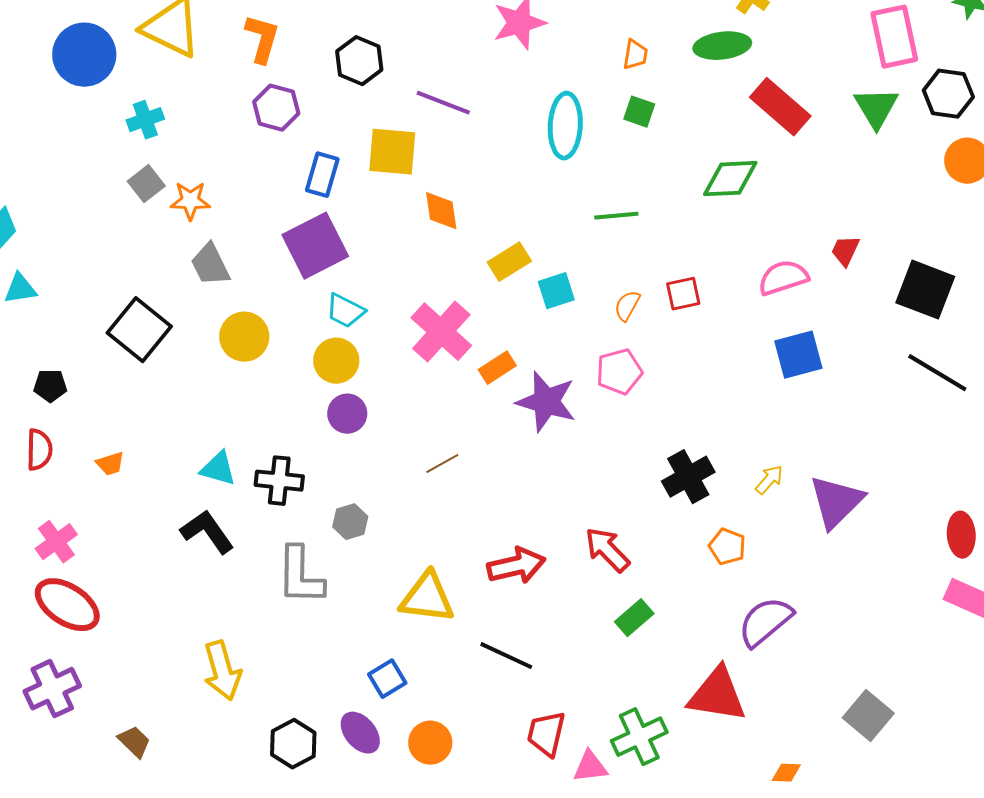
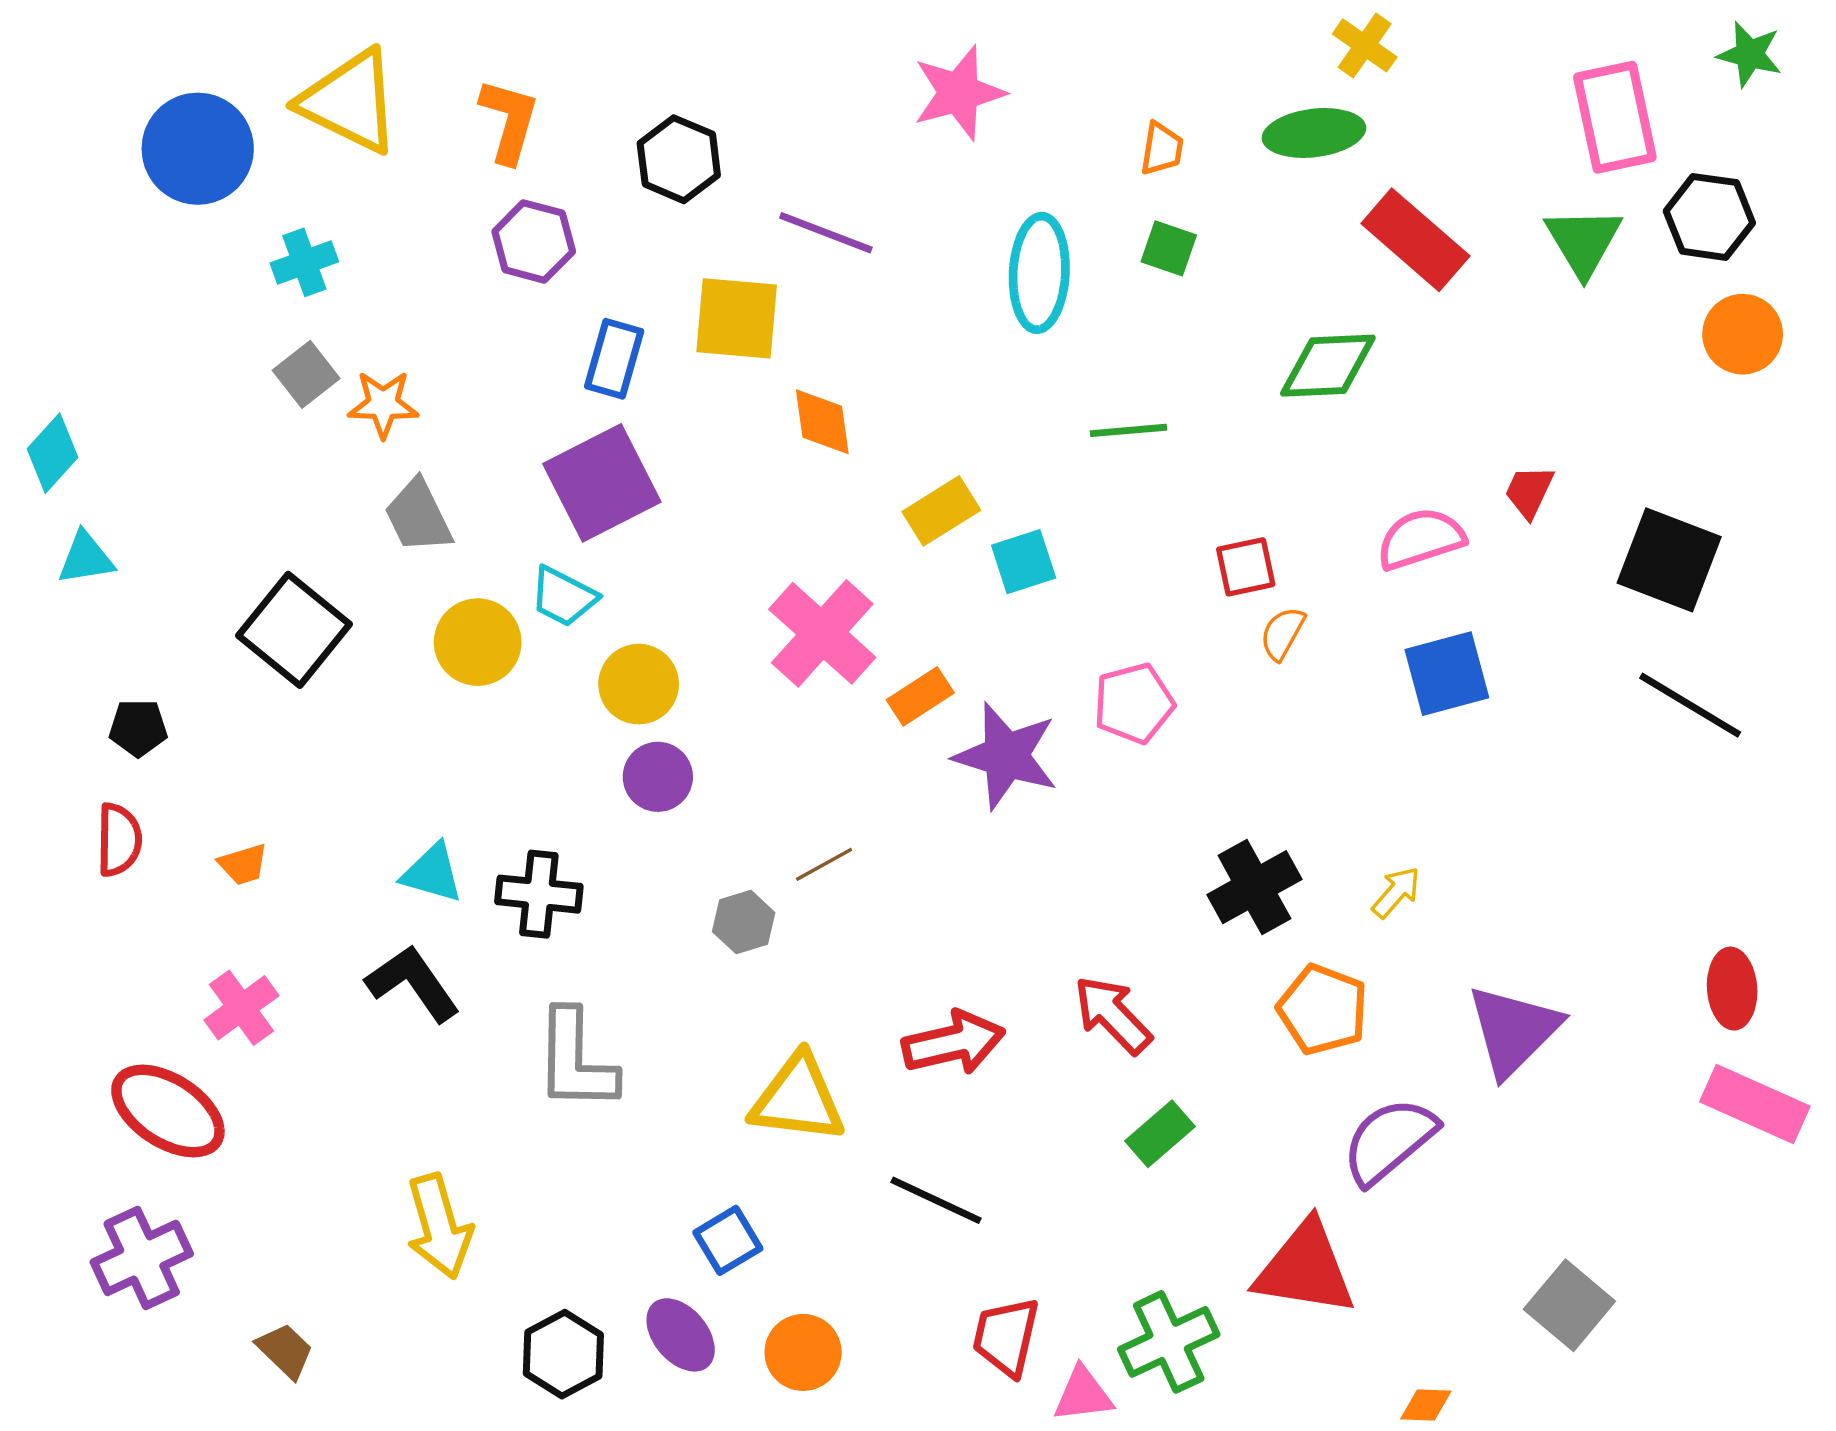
orange semicircle: (627, 306) -> (1282, 633), moved
cyan trapezoid: (345, 311) -> (563, 597), moved
purple triangle: (836, 502) -> (1513, 1031), moved
gray hexagon: (350, 522) -> (744, 922), moved
pink cross: (56, 542) -> (241, 1008), moved
orange pentagon: (727, 547) -> (1323, 1010), size x1.4

